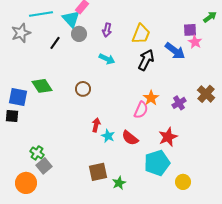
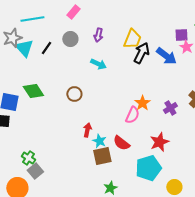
cyan triangle: (71, 19) -> (24, 48), moved
black arrow: (146, 60) -> (141, 53), moved
brown square: (98, 172) -> (102, 156), moved

